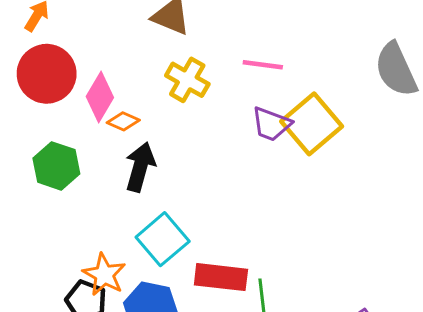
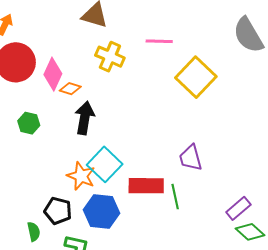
purple trapezoid: (271, 124) -> (191, 158), moved, turned 60
green hexagon: (56, 166) -> (29, 123), size x0.7
orange star: (104, 274) -> (81, 176), moved

